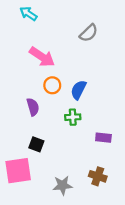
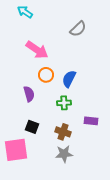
brown cross: (98, 176) -> (63, 132), moved
gray star: (62, 185) -> (64, 154), moved

